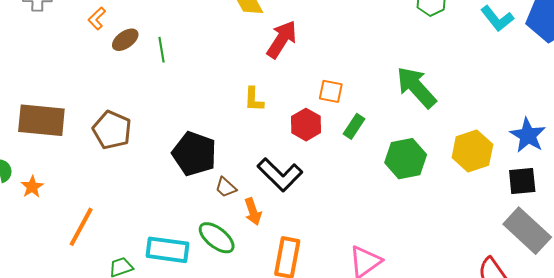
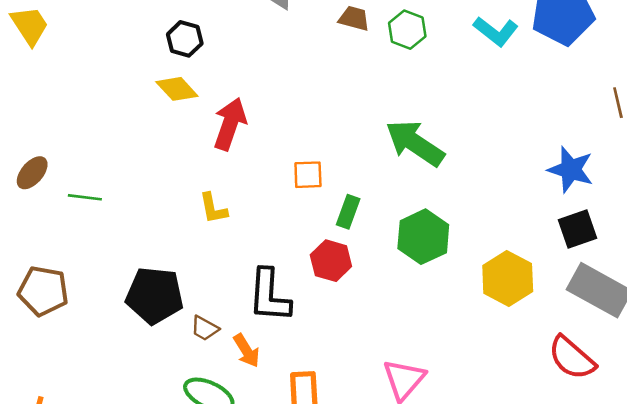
green line: (162, 50) -> (85, 197), moved, turned -60
red hexagon: (306, 125) -> (331, 261), moved
yellow hexagon: (472, 151) -> (508, 278), moved
black L-shape: (280, 175) -> (269, 296), turned 63

